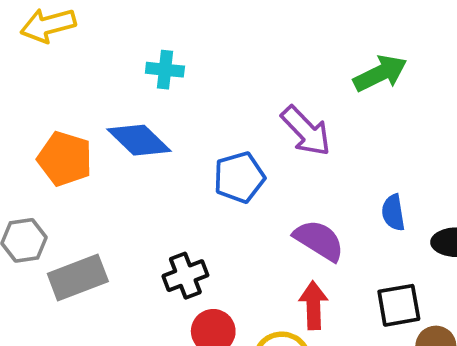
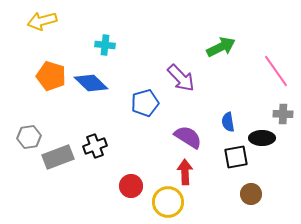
orange pentagon: (65, 159) -> (51, 76), moved
black cross: (185, 276) -> (95, 146), moved
black square: (399, 305) -> (236, 157), moved

